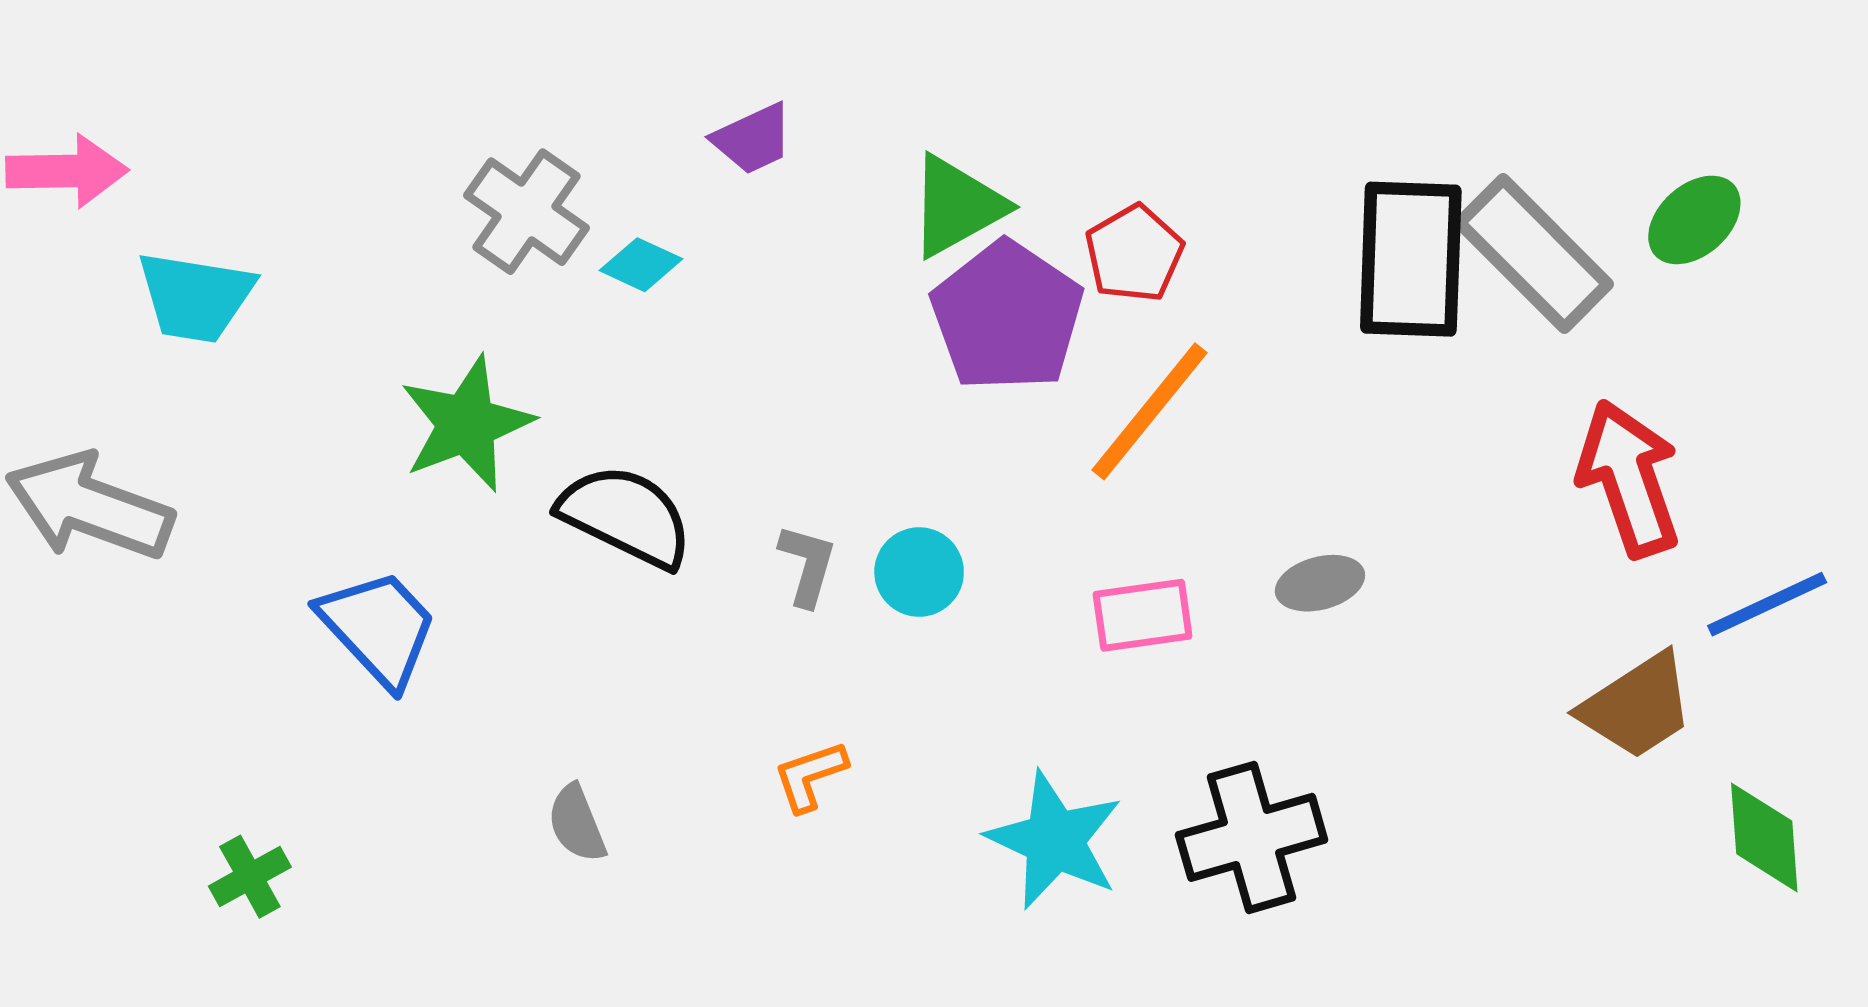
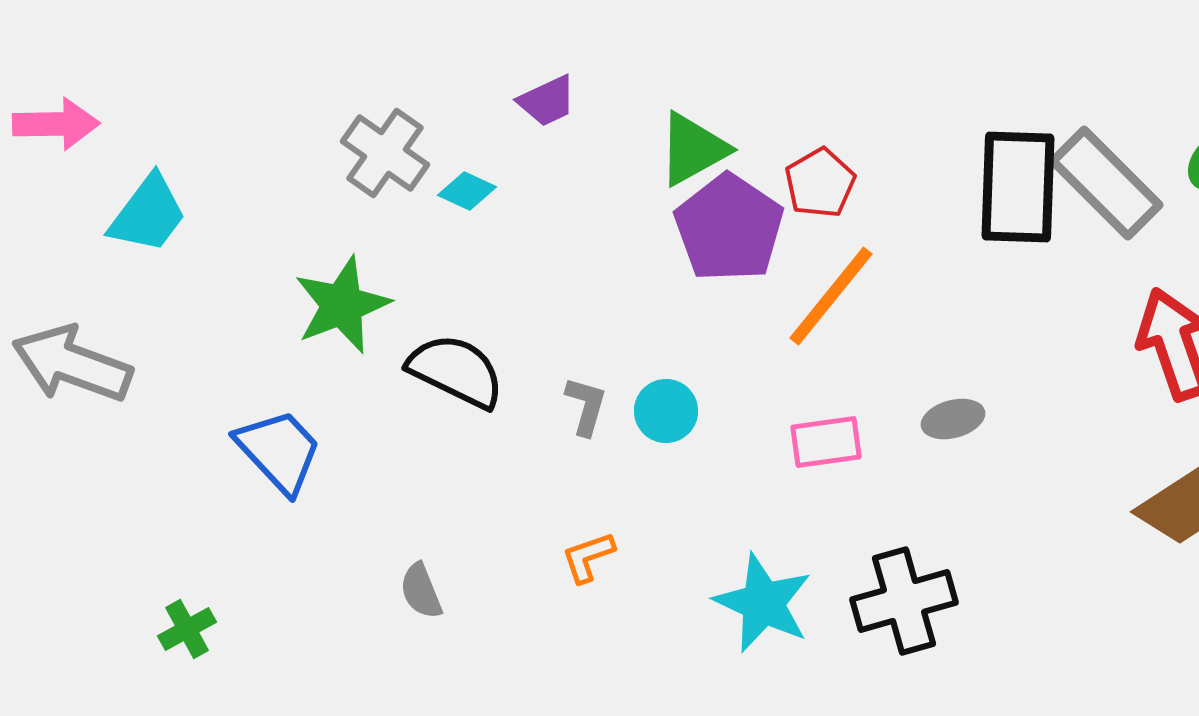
cyan trapezoid: (195, 297) -> (148, 214), turned -62

